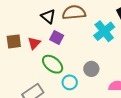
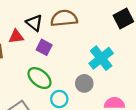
cyan cross: (104, 31) -> (101, 58), moved
red triangle: (34, 43) -> (16, 37), moved, turned 40

